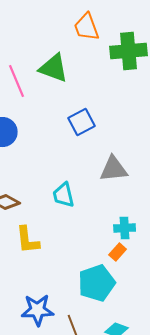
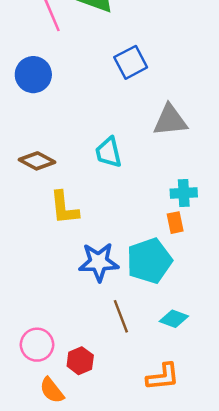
orange rectangle: (118, 252) -> (175, 223), turned -54
blue star: (38, 310) -> (99, 262), moved

